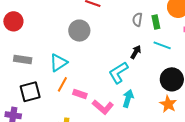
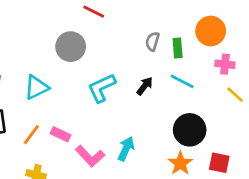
cyan L-shape: (118, 73) -> (102, 88), moved
orange line: (62, 84) -> (31, 135), moved

